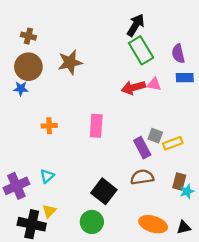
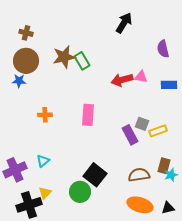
green rectangle: (141, 50) -> (82, 61), moved, size x0.7
blue rectangle: (185, 78) -> (169, 85), moved
brown semicircle: (142, 177) -> (139, 175), moved
green circle: (92, 222) -> (80, 192), moved
black cross: (32, 224) -> (29, 205), turned -30

